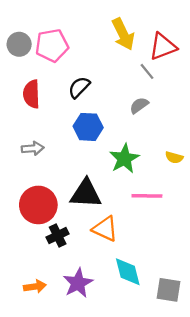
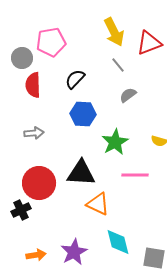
gray circle: (19, 44) -> (22, 58), moved
gray line: (147, 71) -> (118, 65), moved
black cross: (58, 236) -> (21, 210), moved

